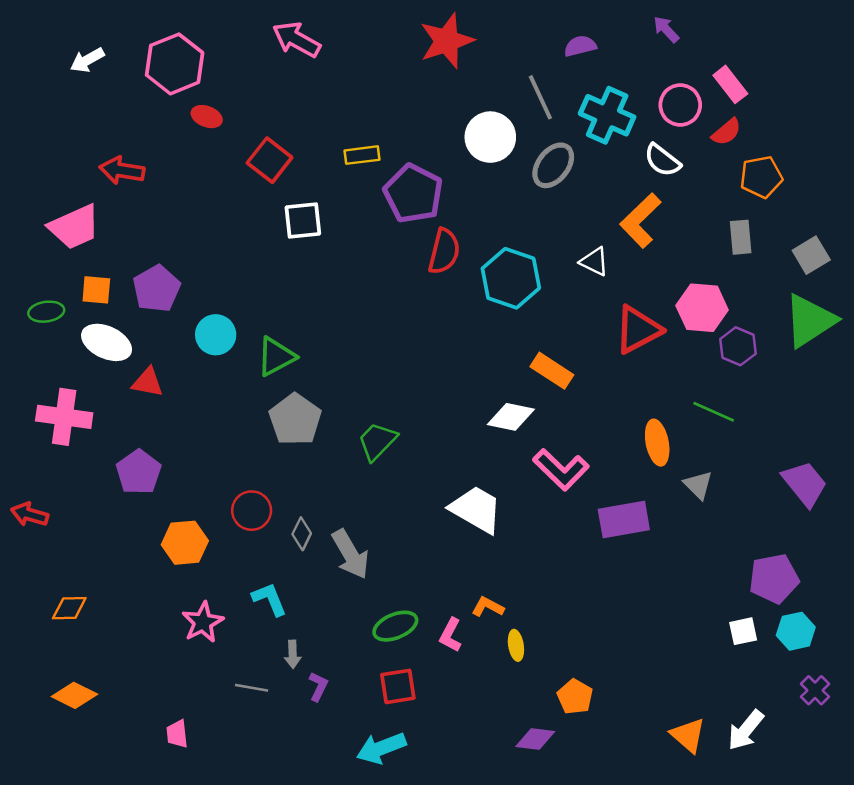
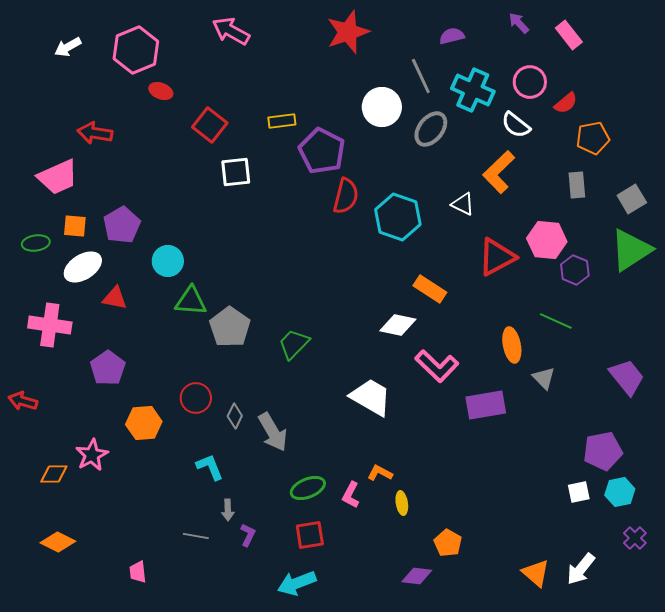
pink rectangle: (730, 84) -> (569, 35), moved
white ellipse: (107, 342) -> (83, 267), turned -57
green triangle: (276, 357) -> (191, 301), moved, turned 32
pink star: (203, 622) -> (92, 455), moved

